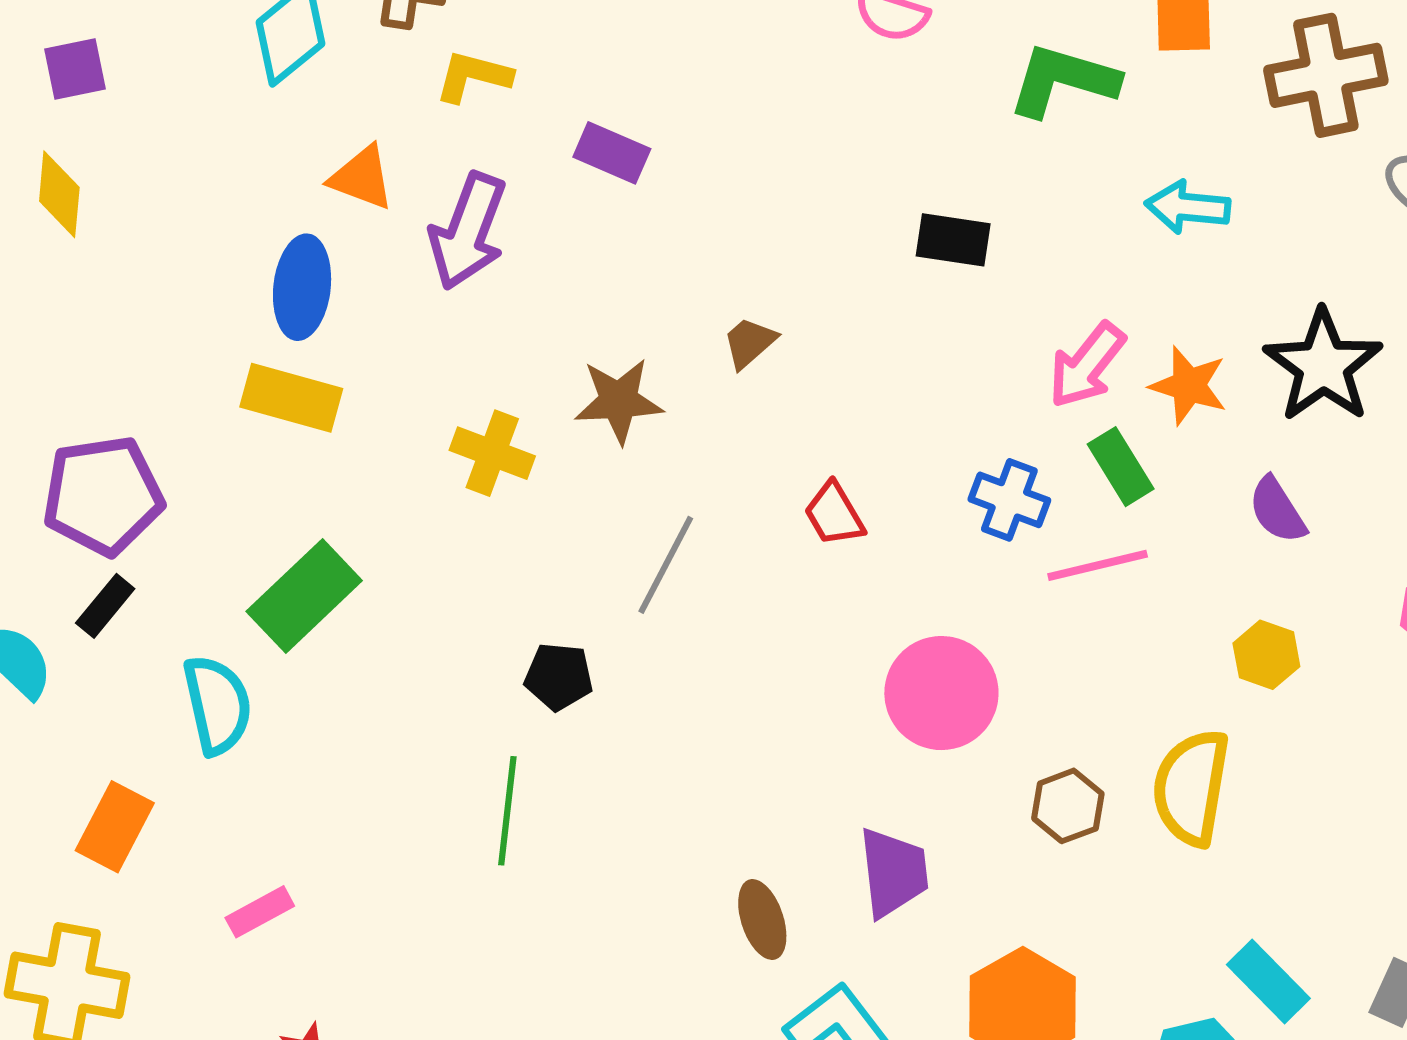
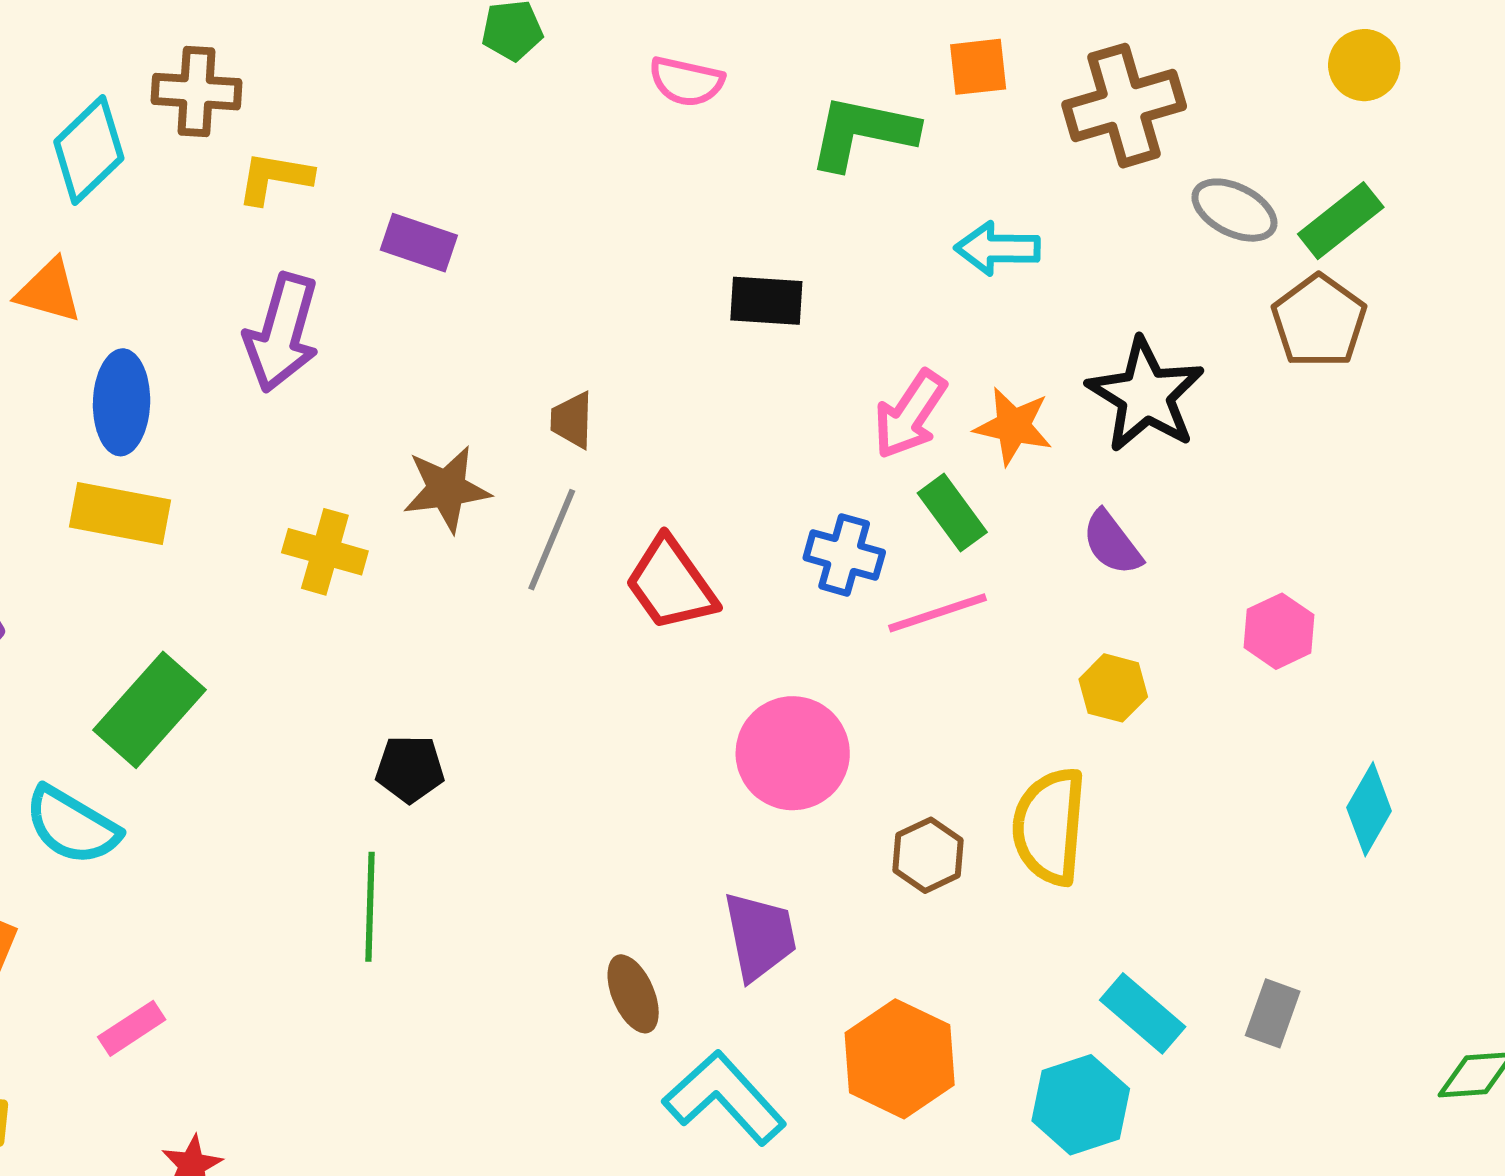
orange triangle: (362, 178) -> (49, 291), moved
brown trapezoid: (749, 343) -> (572, 420), turned -42
red trapezoid: (834, 514) -> (671, 584), size x1.5
gray line: (666, 565) -> (552, 540), moved
cyan semicircle: (217, 705) -> (72, 826), turned 138

